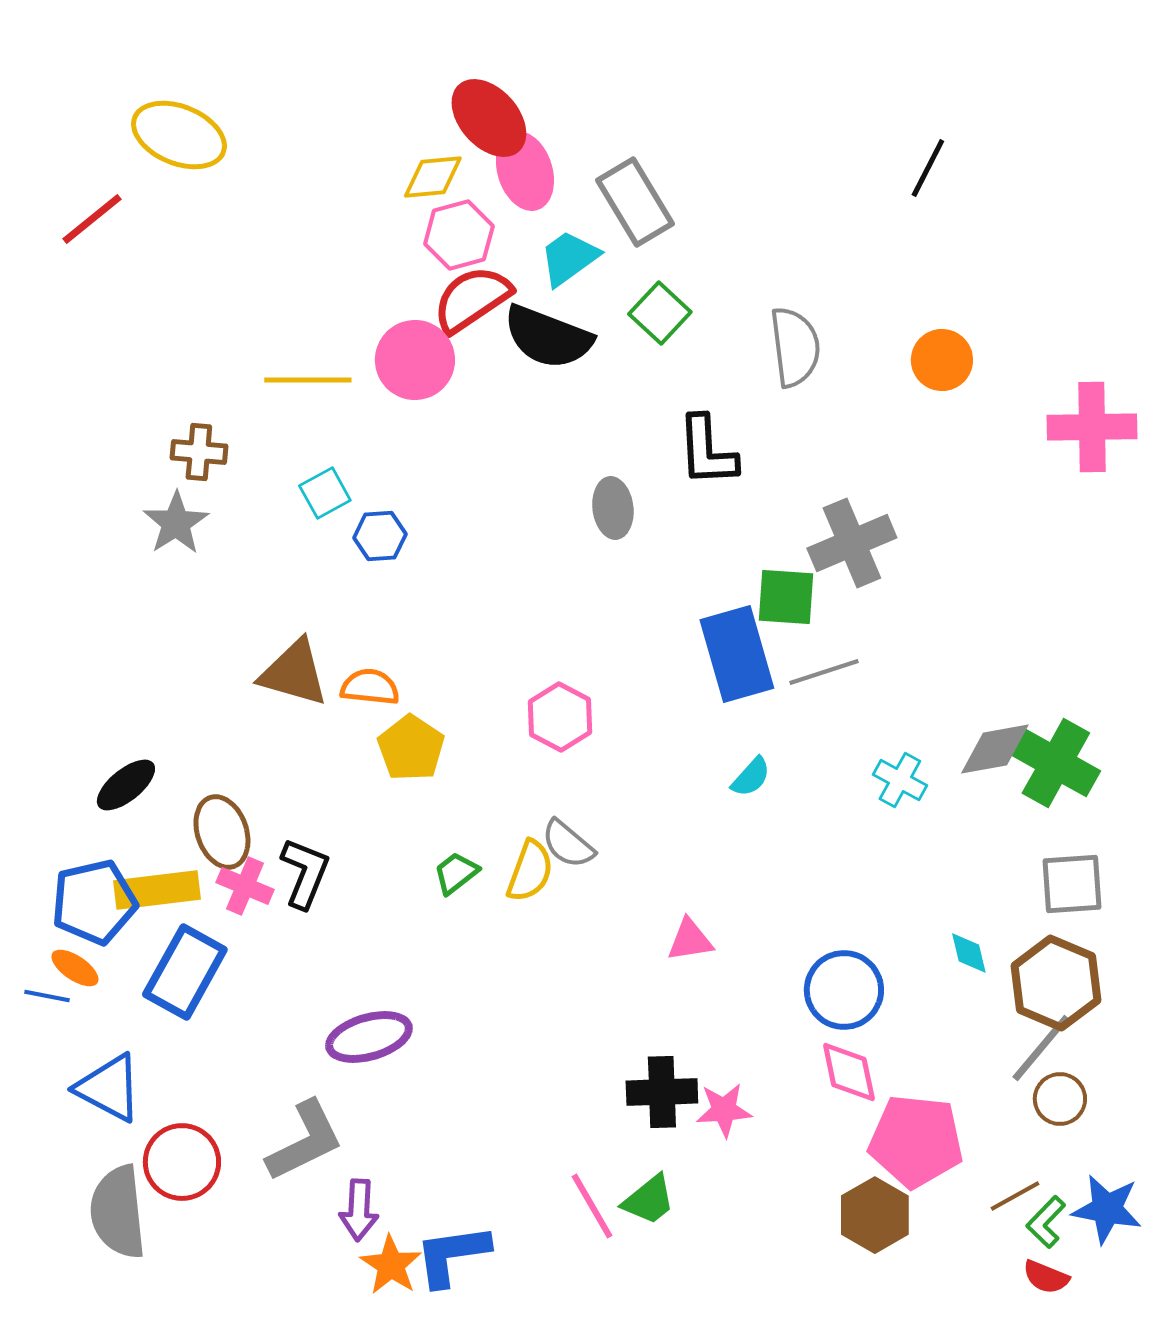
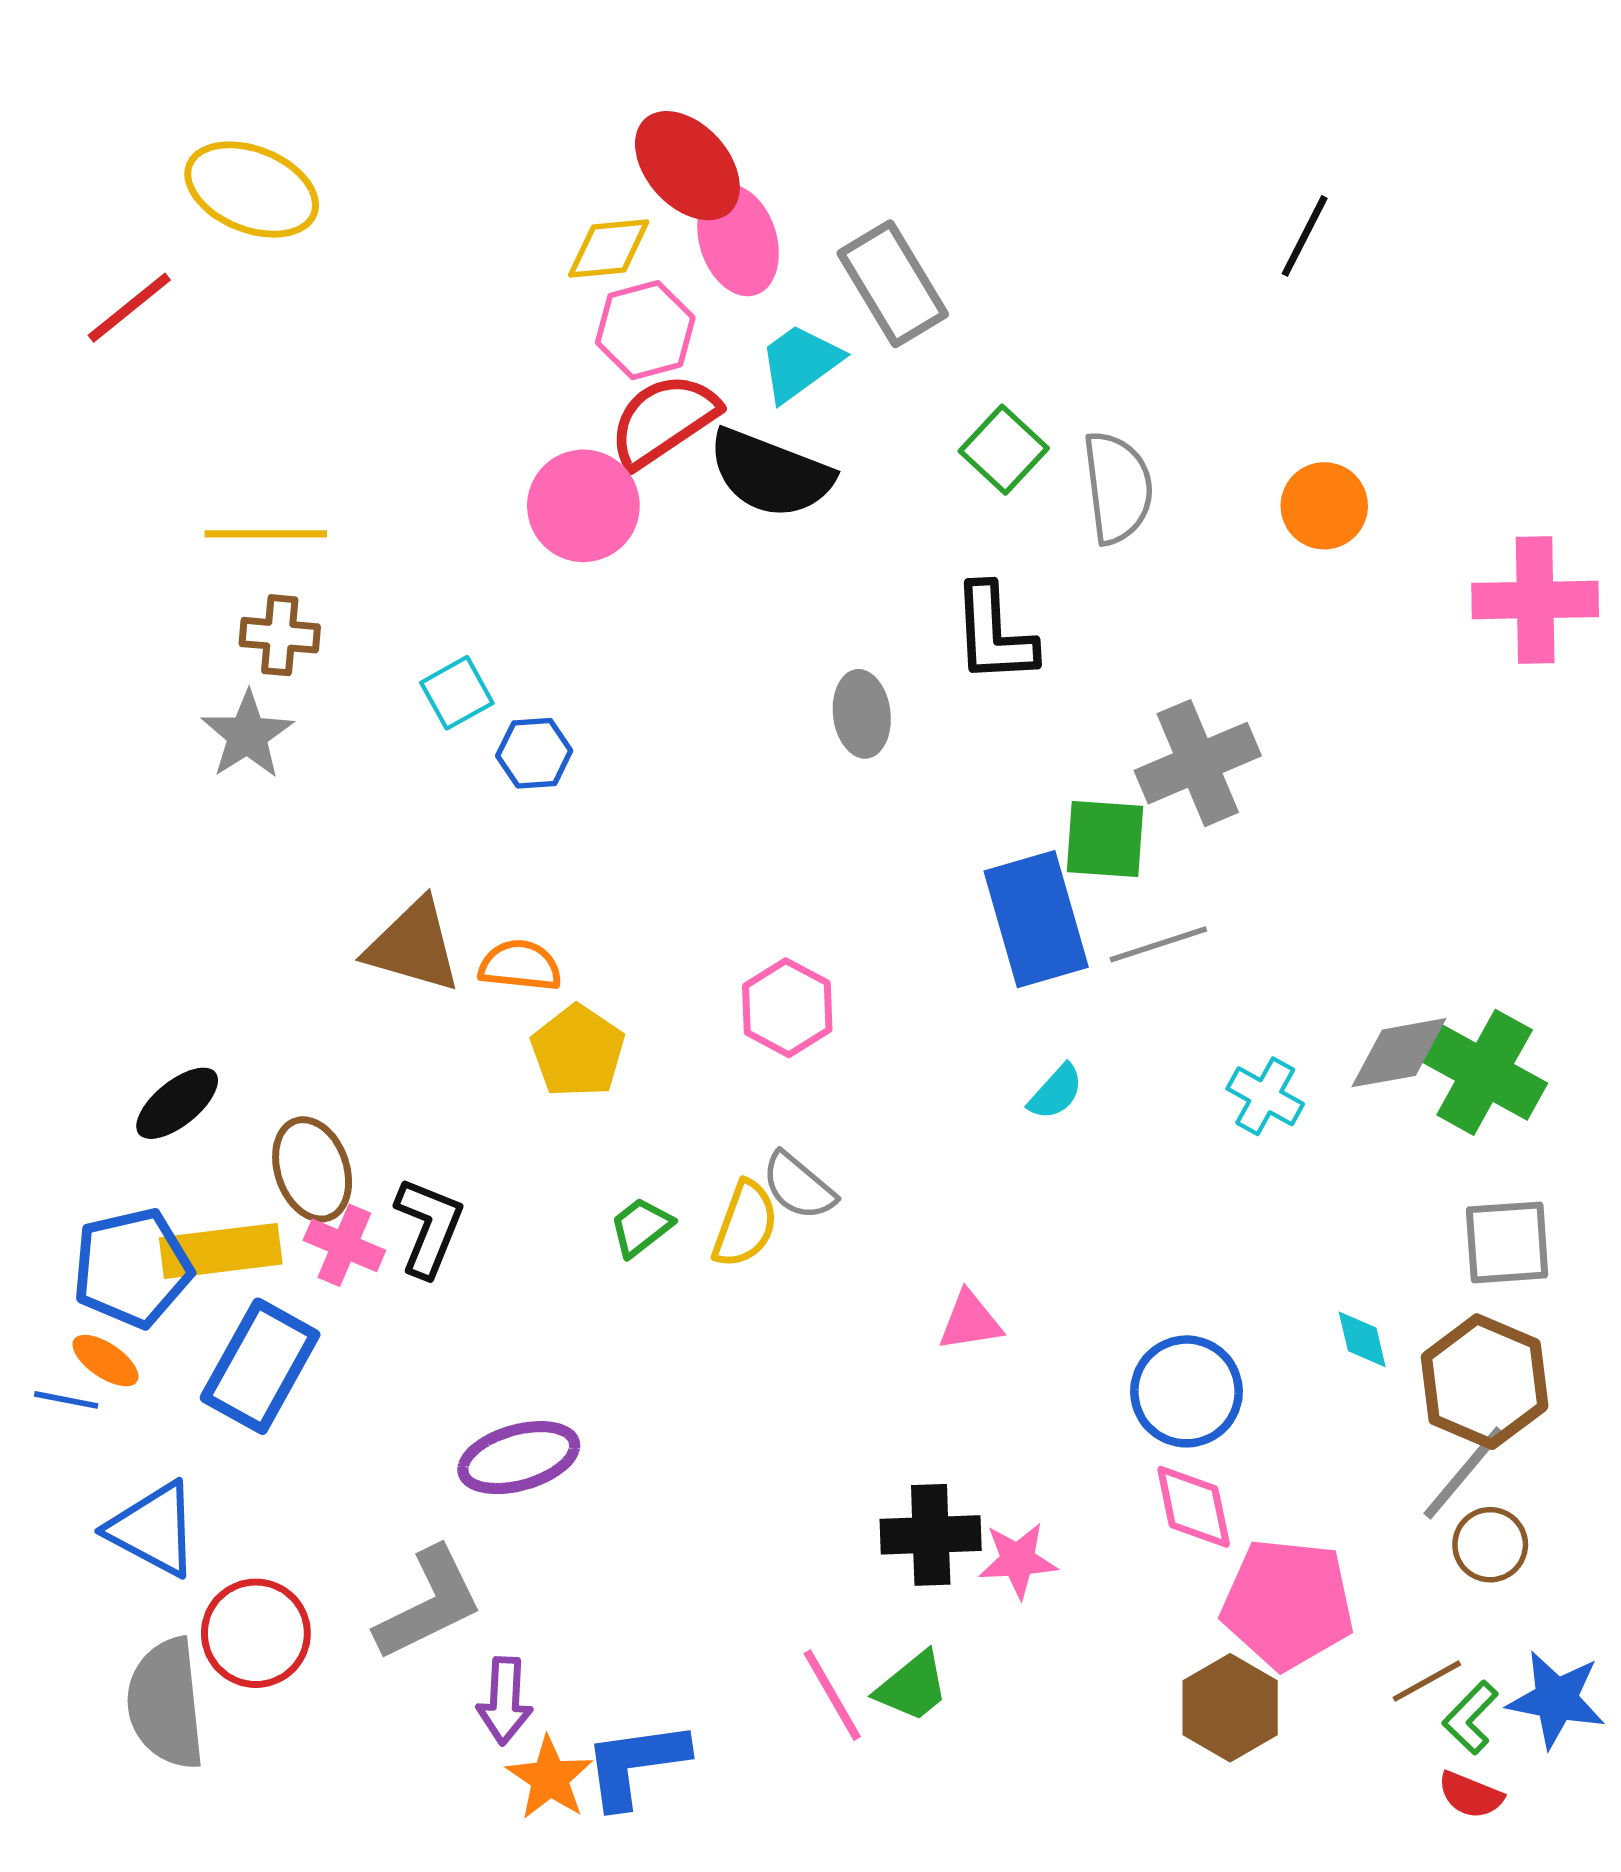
green square: (660, 313) -> (1004, 450), moved
yellow line: (308, 380) -> (266, 534), moved

